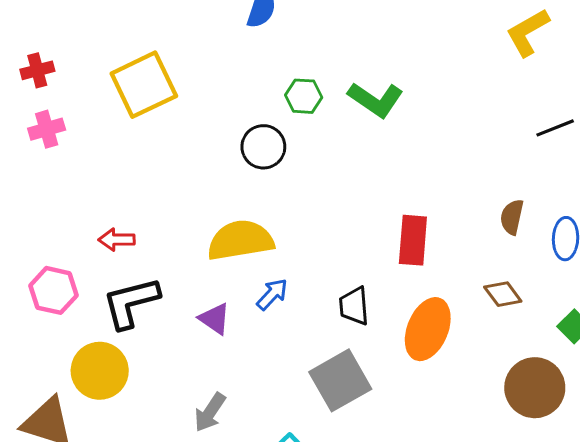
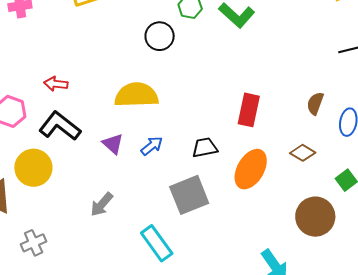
blue arrow: (272, 294) -> (152, 146), moved
brown diamond: (503, 294) -> (303, 153), turned -30
black L-shape: (131, 303) -> (60, 126), turned 45
black trapezoid: (354, 306) -> (205, 148), turned 76

